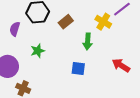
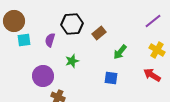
yellow cross: (103, 22) -> (157, 50), moved
green arrow: (88, 41) -> (120, 52), turned 35

